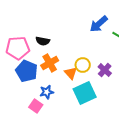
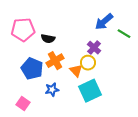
pink pentagon: (18, 48) -> (23, 30), moved
purple cross: (105, 70) -> (94, 48), moved
pink square: (36, 106) -> (23, 104), moved

